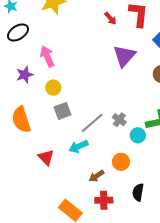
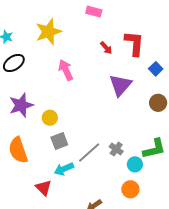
pink arrow: (47, 56) -> (66, 70), moved
purple star: (25, 75) -> (21, 105), size x1.4
cyan arrow: (78, 146) -> (64, 169), moved
orange circle: (121, 162) -> (130, 189), moved

